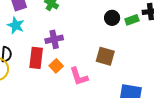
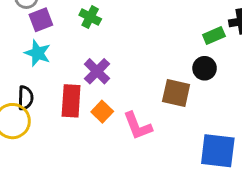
black circle: (112, 18) -> (205, 68), moved
purple cross: (54, 39) -> (97, 71), turned -30

